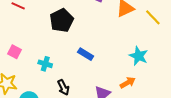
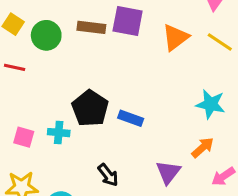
black pentagon: (62, 20) -> (90, 108), moved
cyan cross: (45, 64) -> (59, 133), moved

